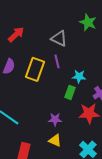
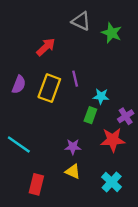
red arrow: (16, 34) -> (46, 47), moved
gray triangle: (59, 38) -> (81, 21), moved

